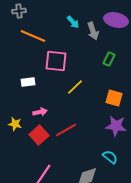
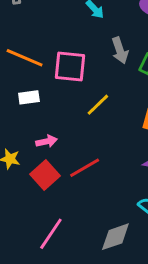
gray arrow: (93, 31) -> (120, 50), moved
orange line: (33, 36) -> (25, 58), moved

